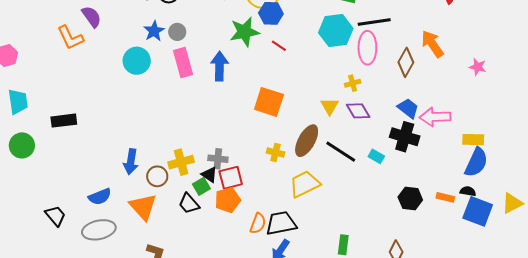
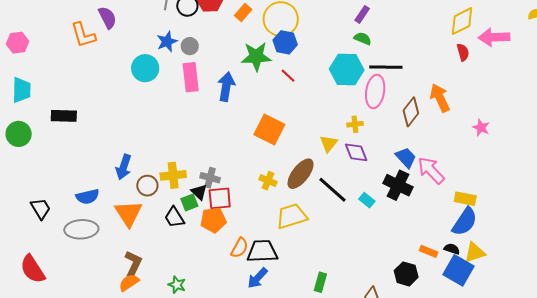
pink arrow: (435, 117) -> (431, 170), turned 40
black hexagon: (410, 198) -> (406, 274), moved
yellow triangle: (512, 203) -> (475, 252), moved

